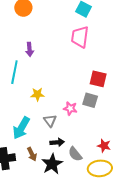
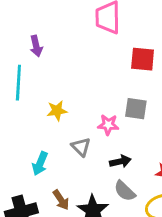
red square: (98, 79) -> (143, 59), moved
cyan arrow: (21, 128) -> (40, 164), size x0.7
black arrow: (57, 142) -> (120, 161), moved

